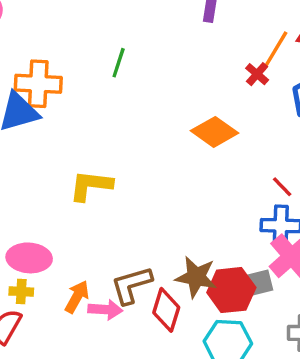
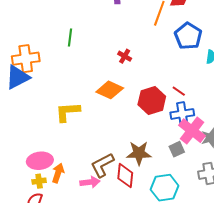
red cross: (257, 74) -> (125, 56), moved
orange diamond: (214, 132) -> (110, 90), moved
red hexagon: (231, 290) -> (152, 100), moved
orange arrow: (77, 297) -> (58, 173), moved

